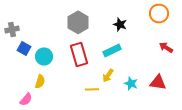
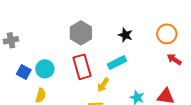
orange circle: (159, 13) -> (167, 34), moved
blue square: (24, 48) -> (24, 72), moved
yellow arrow: (108, 75) -> (103, 85), moved

